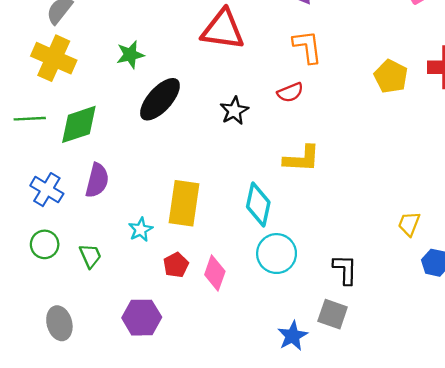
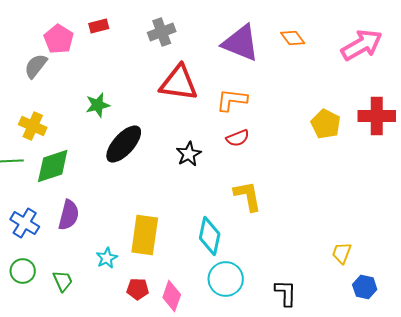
orange L-shape: (307, 47) -> (232, 100), moved, turned -76
yellow cross: (54, 58) -> (33, 126), moved, size x0.7
yellow L-shape: (302, 159) -> (248, 196), turned -104
red pentagon: (176, 265) -> (138, 289), turned 30

